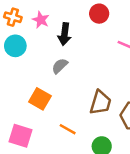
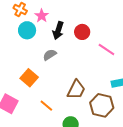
red circle: (99, 14) -> (82, 32), moved
cyan circle: (15, 46) -> (27, 30), moved

